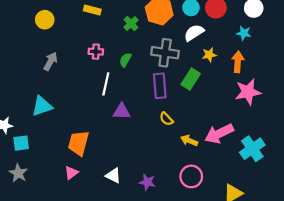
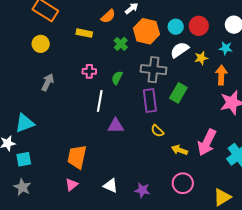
yellow star: (209, 55) -> (201, 58), moved
cyan triangle: (42, 106) -> (25, 123), moved
pink arrow: (219, 134) -> (207, 142), turned -36

